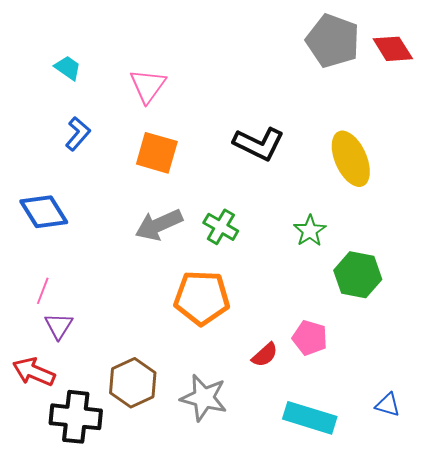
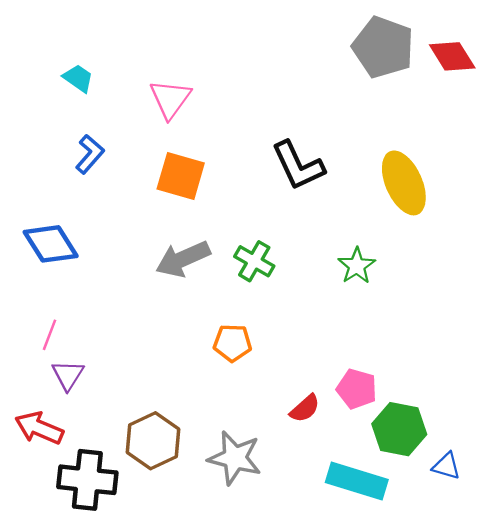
black L-shape: (259, 144) -> (298, 166), turned 39
green hexagon: (358, 275) -> (399, 429), moved
orange pentagon: (202, 298) -> (232, 343), size x0.6

